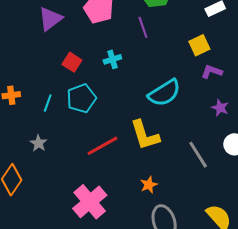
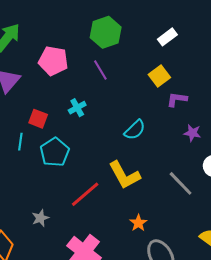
cyan semicircle: (164, 93) -> (135, 130), size x0.7
cyan line: (48, 103) -> (20, 142), moved
gray star: (38, 143) -> (40, 218), moved, turned 30

